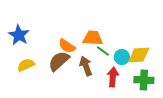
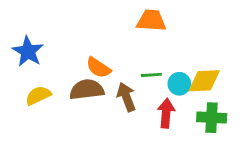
orange trapezoid: (93, 38) -> (151, 21), moved
green line: (103, 51) -> (151, 75), turned -40
brown semicircle: (59, 61) -> (87, 90), turned 35

